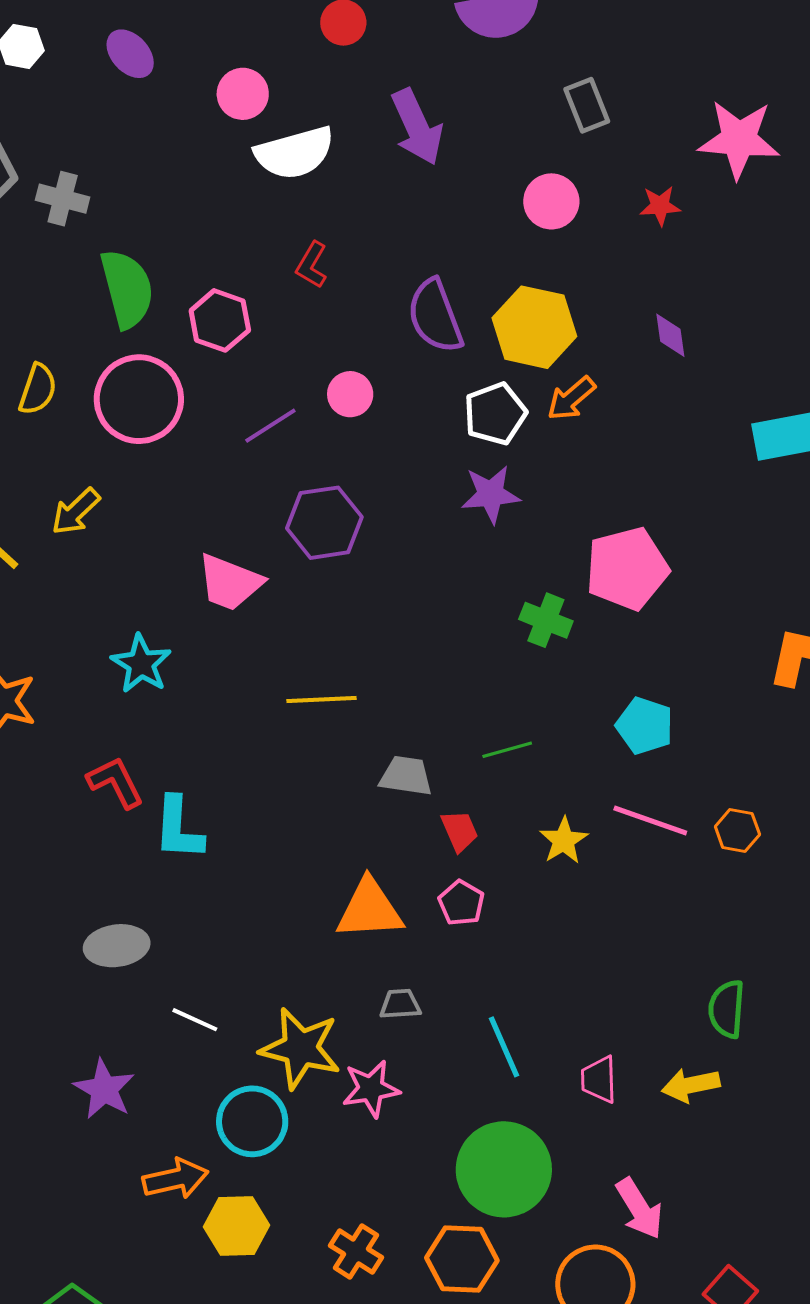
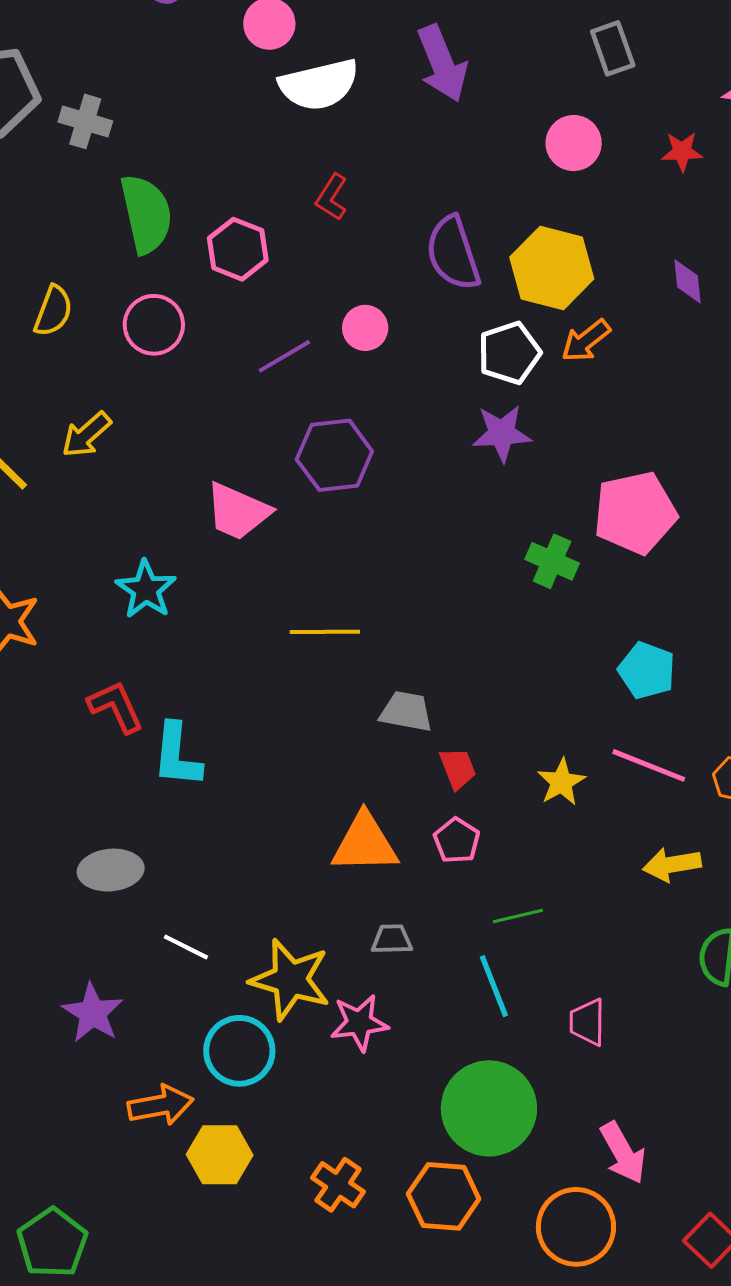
pink circle: (139, 399) -> (154, 325), size x0.7
green line: (507, 750) -> (518, 916), moved
yellow arrow: (691, 1085) -> (672, 865), moved

